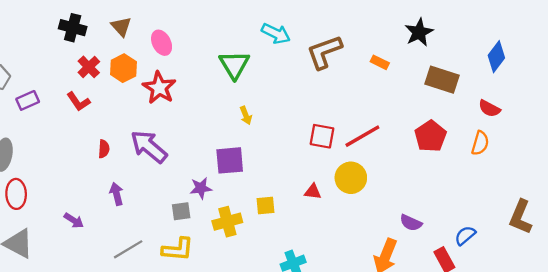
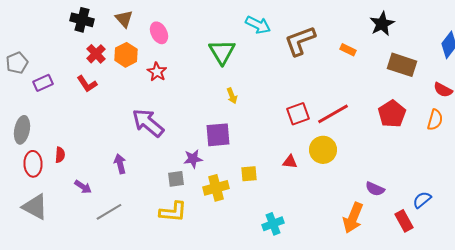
red star: (159, 88) -> (157, 72), size x0.7
red square: (322, 136) -> (298, 114), turned -30
red semicircle: (104, 149) -> (60, 155), moved
gray line: (128, 249) -> (109, 212), moved

